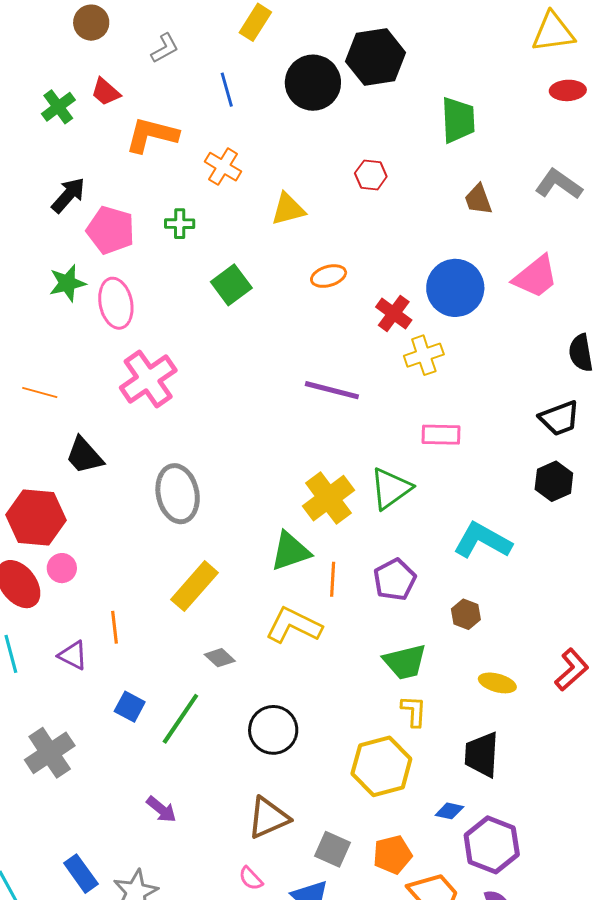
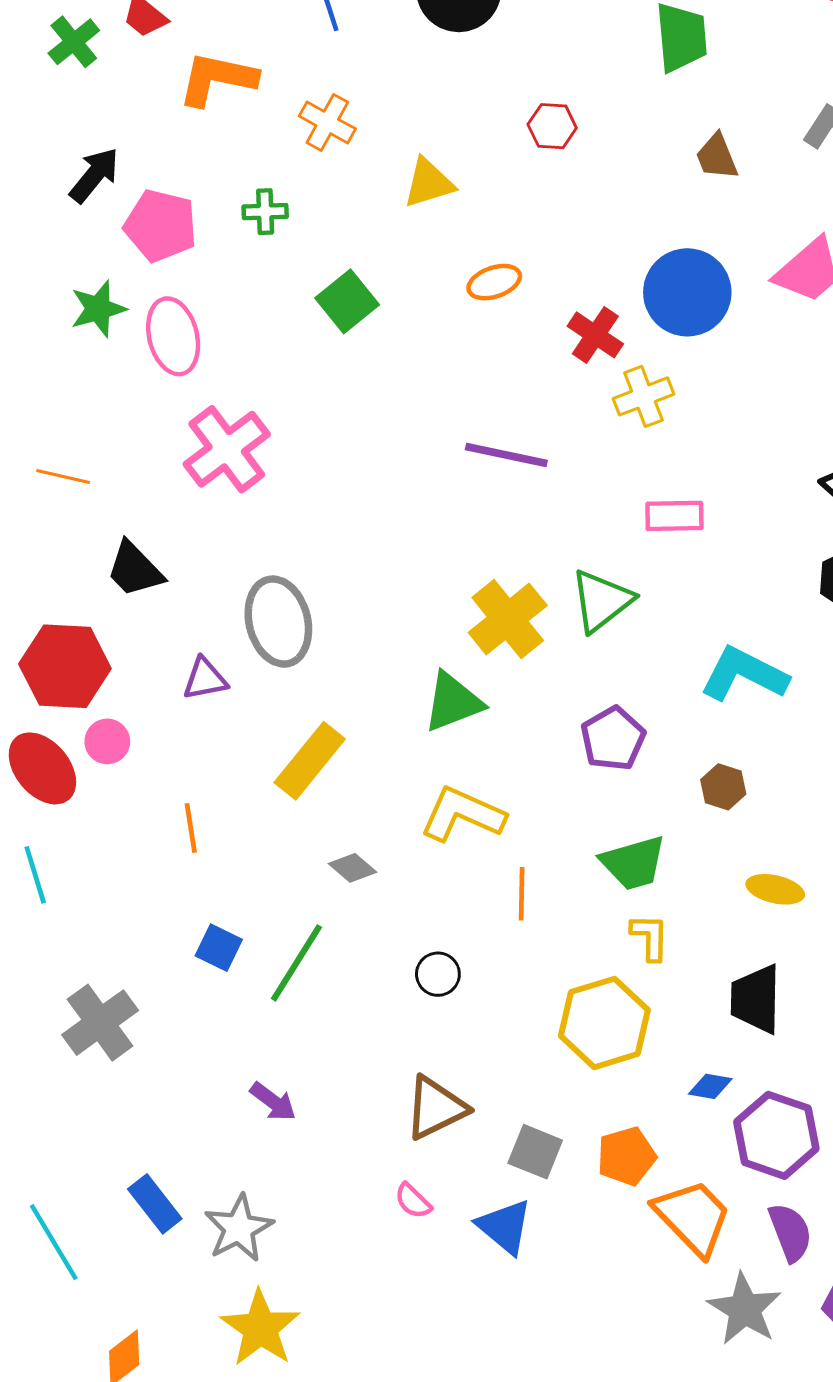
orange line: (333, 579) -> (522, 894), moved
purple triangle: (73, 655) -> (205, 679), moved, turned -36
black circle: (273, 730) -> (438, 974), size x0.6

